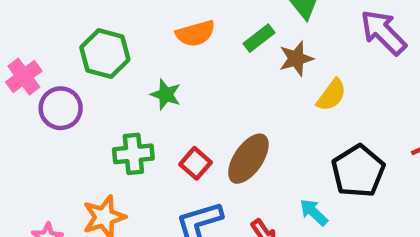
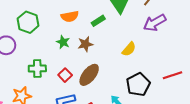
purple arrow: (383, 32) -> (155, 23), turned -80
brown star: (296, 59) -> (85, 44), moved
green star: (166, 95) -> (63, 42), moved

